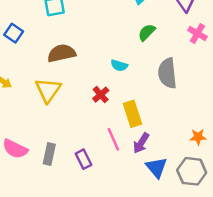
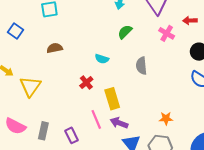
brown semicircle: (61, 53) -> (55, 48), size x0.7
gray semicircle: (167, 73) -> (141, 66), size x0.7
yellow triangle: (48, 90) -> (30, 86), moved
purple arrow: (141, 143) -> (119, 123), turned 78

